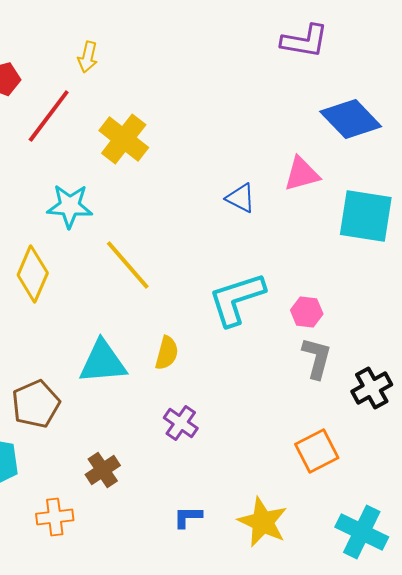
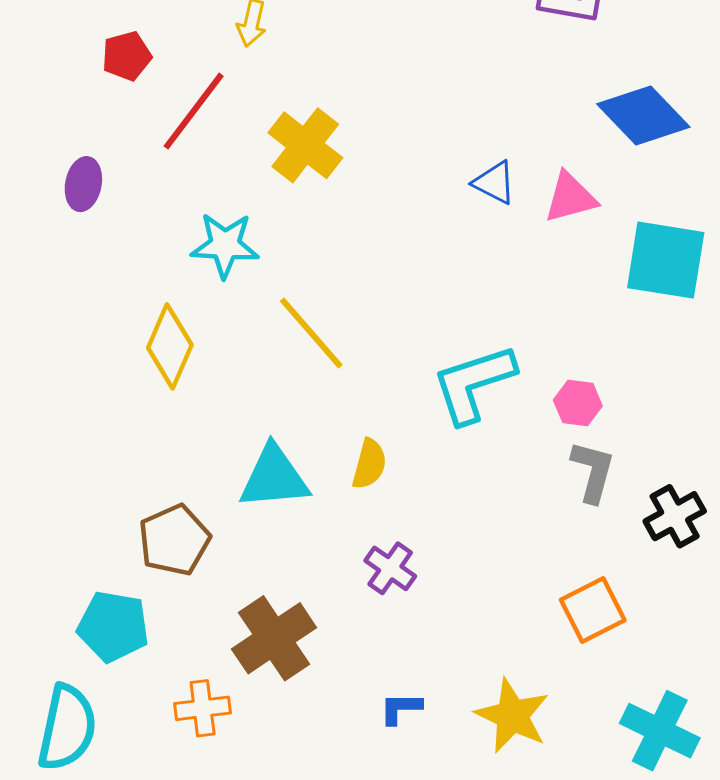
blue triangle: (241, 198) -> (494, 183), moved
brown cross: (103, 470) -> (274, 638), size x1.6

